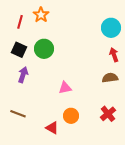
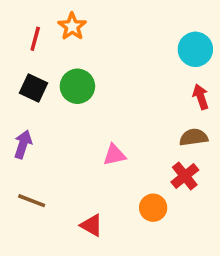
purple arrow: (23, 75) -> (23, 144), moved
red cross: (108, 114) -> (185, 176), moved
orange circle: (71, 116) -> (153, 208), moved

